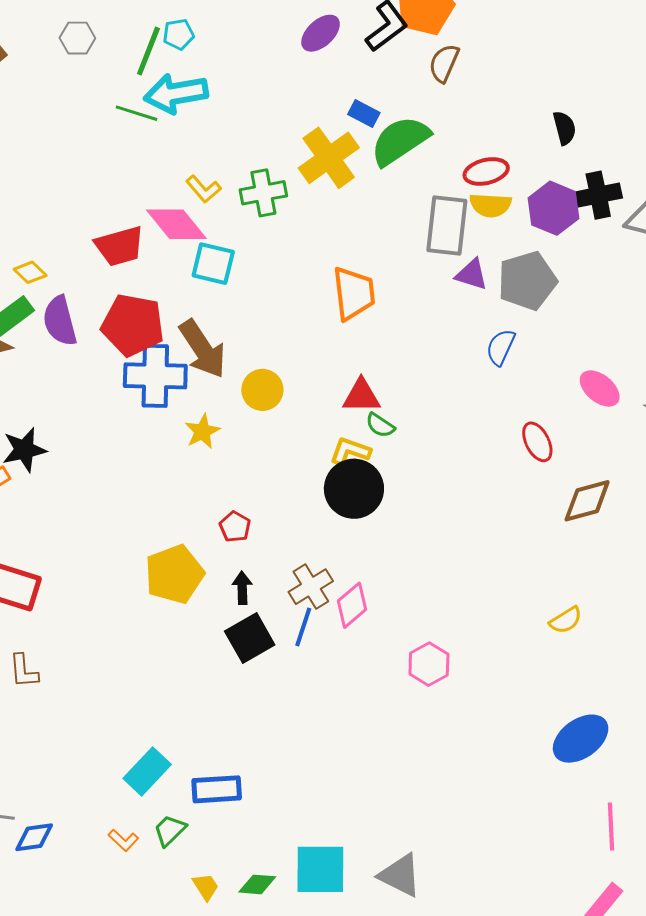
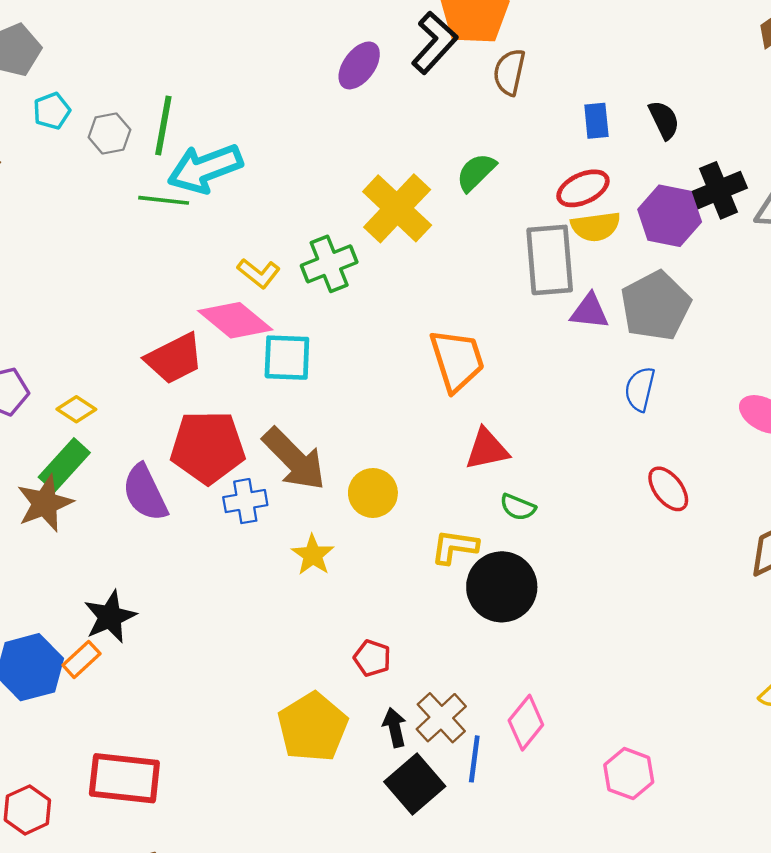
cyan pentagon: (179, 34) -> (52, 111), moved
gray hexagon: (77, 38) -> (109, 133), moved
blue rectangle: (364, 113) -> (596, 121), moved, turned 68
green semicircle: (400, 141) -> (476, 172), size x0.6
purple semicircle: (60, 321) -> (145, 493), moved
blue cross: (155, 376) -> (245, 501), size x0.6
red triangle: (361, 396) -> (487, 449), moved
red ellipse: (537, 442) -> (668, 489), moved
yellow L-shape: (350, 451) -> (455, 547), moved
brown cross: (311, 587) -> (441, 718), moved

